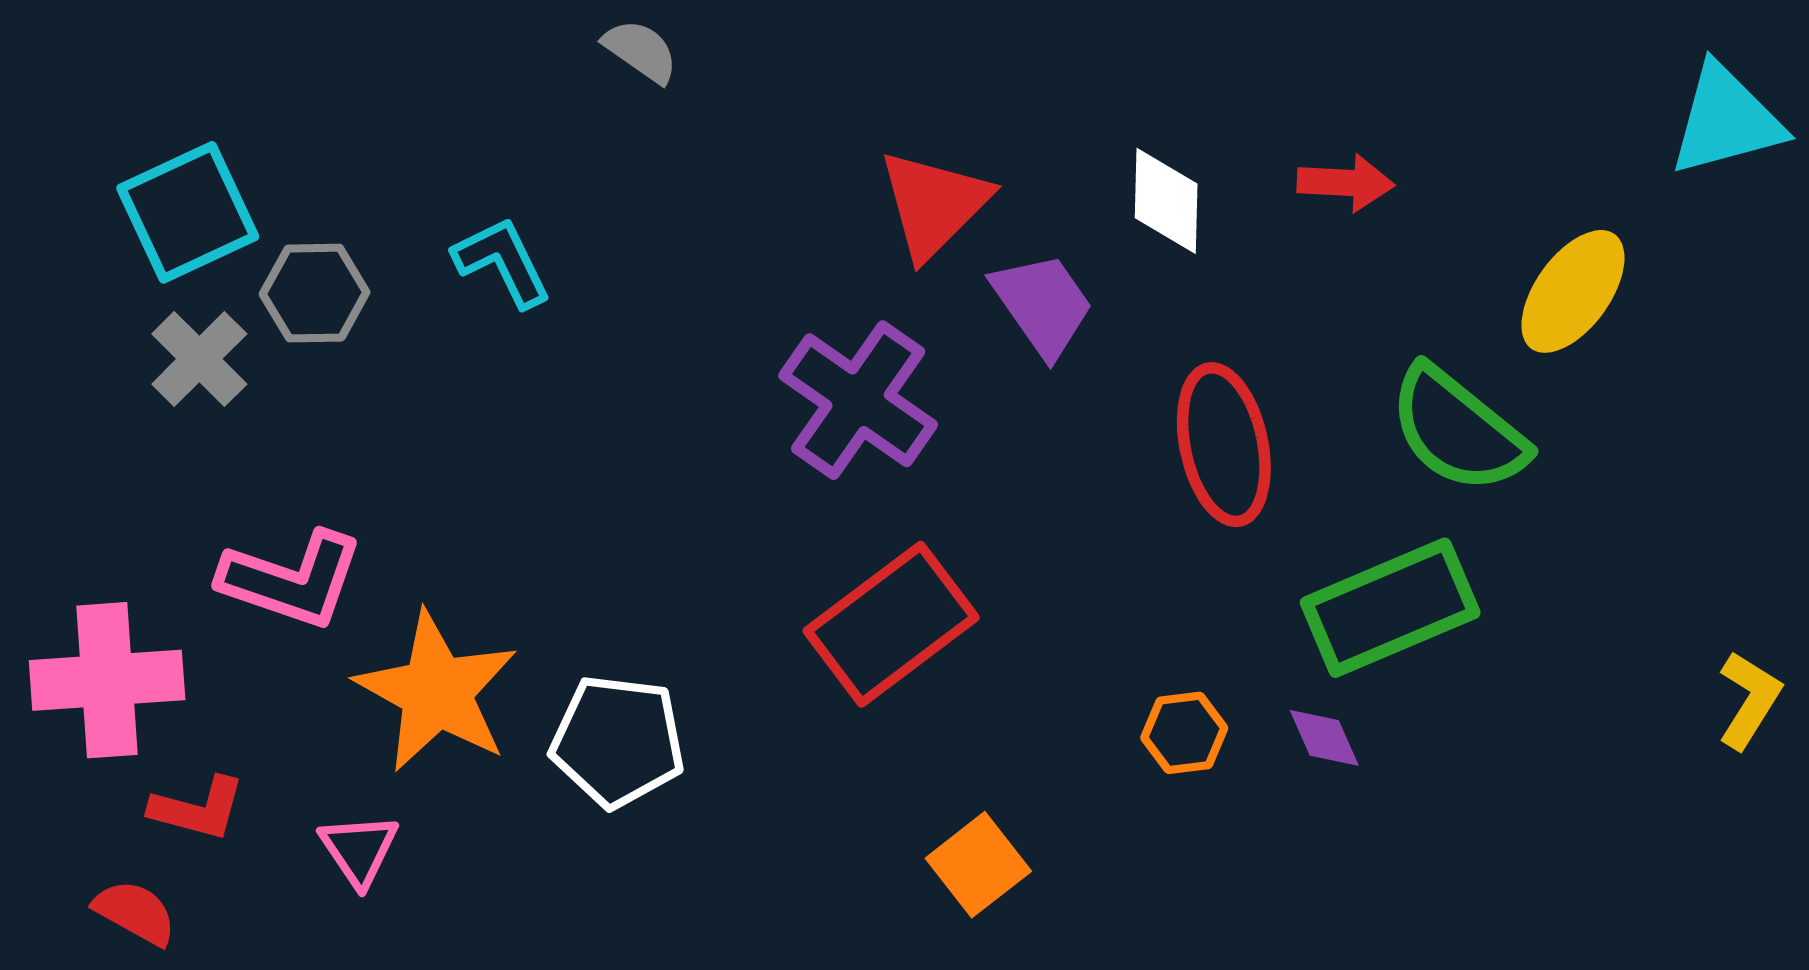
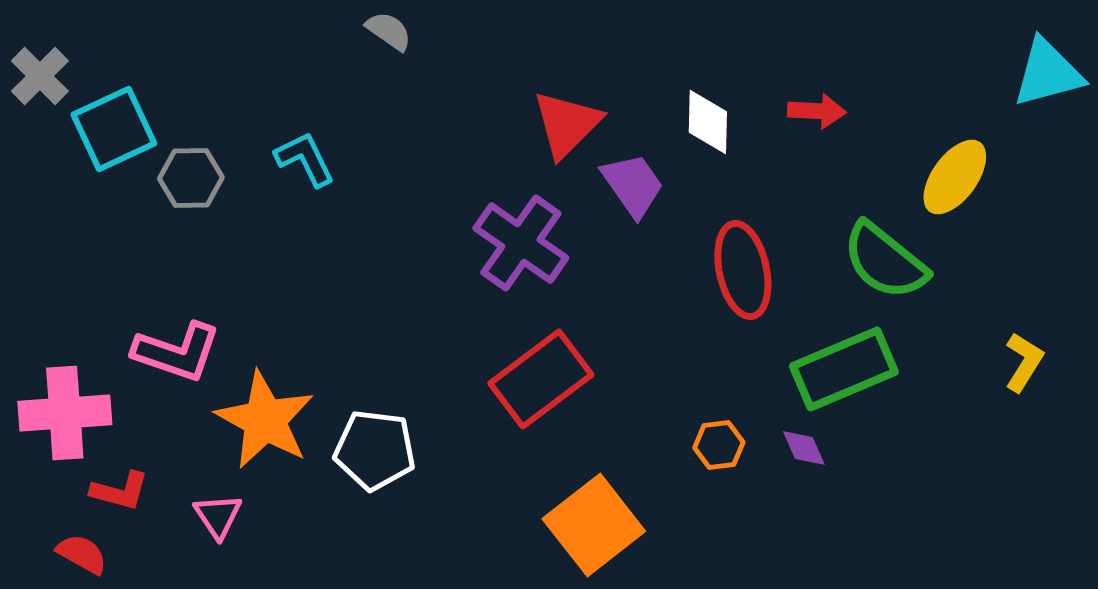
gray cross: (199, 359) -> (40, 76), moved
yellow L-shape: (1749, 700) -> (1024, 362), moved
orange square: (978, 865) -> (594, 525), size x1.6

